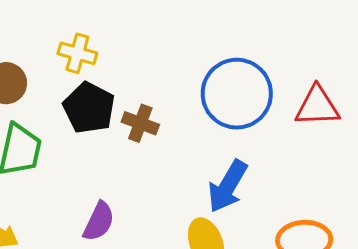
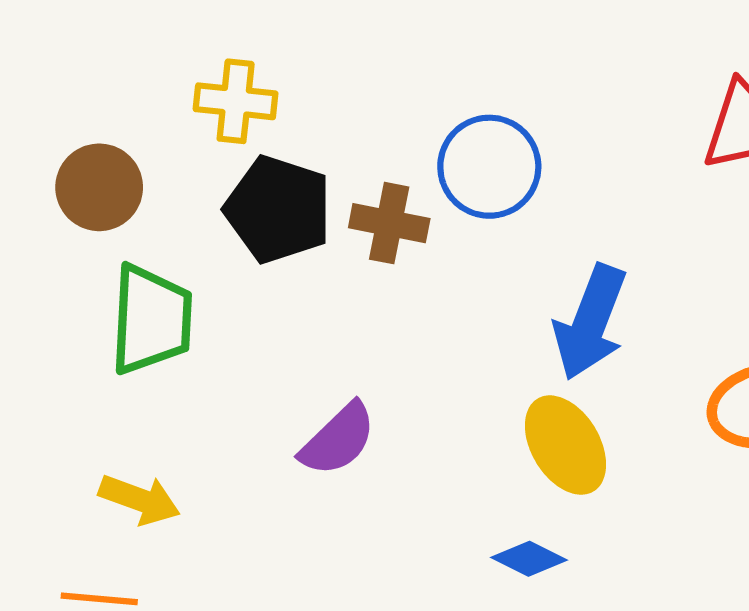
blue circle: (237, 94) -> (489, 167), moved, size x0.7
purple semicircle: (99, 221) -> (338, 439), turned 30

